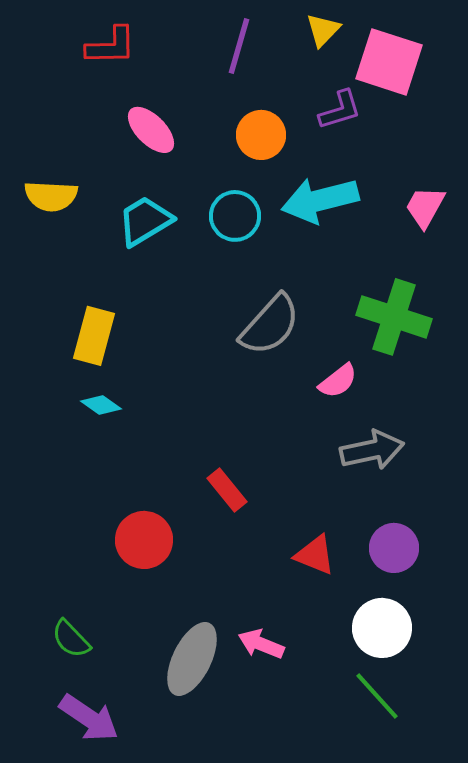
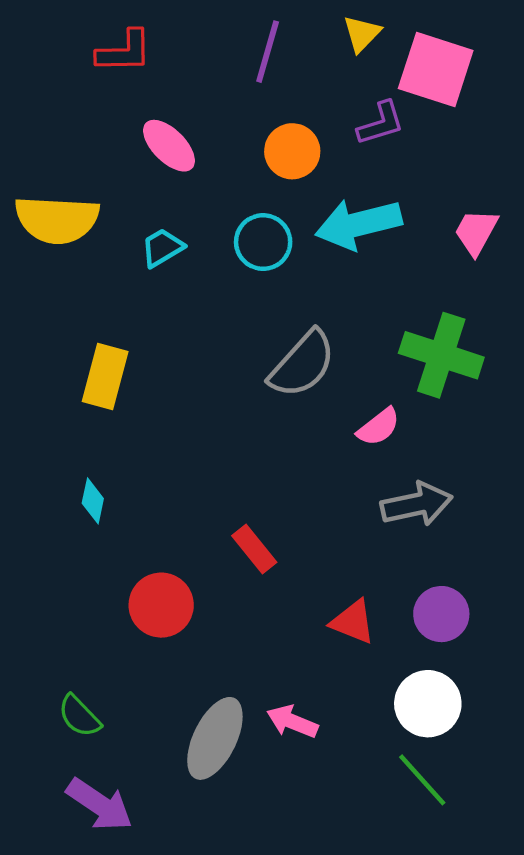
yellow semicircle: (51, 196) -> (57, 220), size x1.4
cyan trapezoid: (145, 221) -> (162, 248), size x0.7
cyan diamond: (101, 405) -> (93, 501), moved, turned 66

